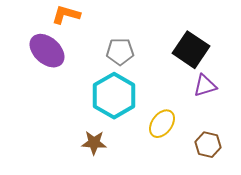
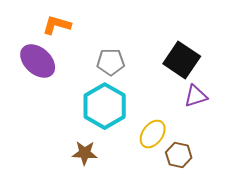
brown hexagon: (208, 145) -> (179, 155), moved

